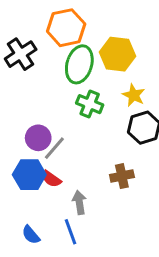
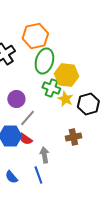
yellow hexagon: (117, 54) -> (66, 75), moved
yellow star: (134, 95) -> (65, 99), moved
purple circle: (38, 138) -> (16, 99), moved

